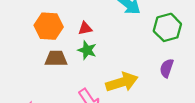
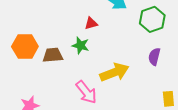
orange hexagon: (49, 26) -> (25, 47), moved
red triangle: (85, 28) -> (91, 23), moved

